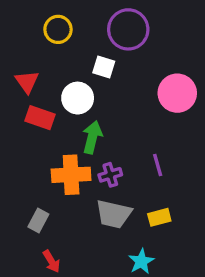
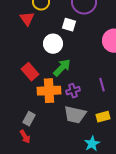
red triangle: (27, 82) -> (27, 19), moved
red rectangle: (40, 118) -> (30, 72), moved, turned 30
green arrow: (92, 137) -> (62, 68), turned 30
red arrow: (51, 261) -> (25, 137), moved

